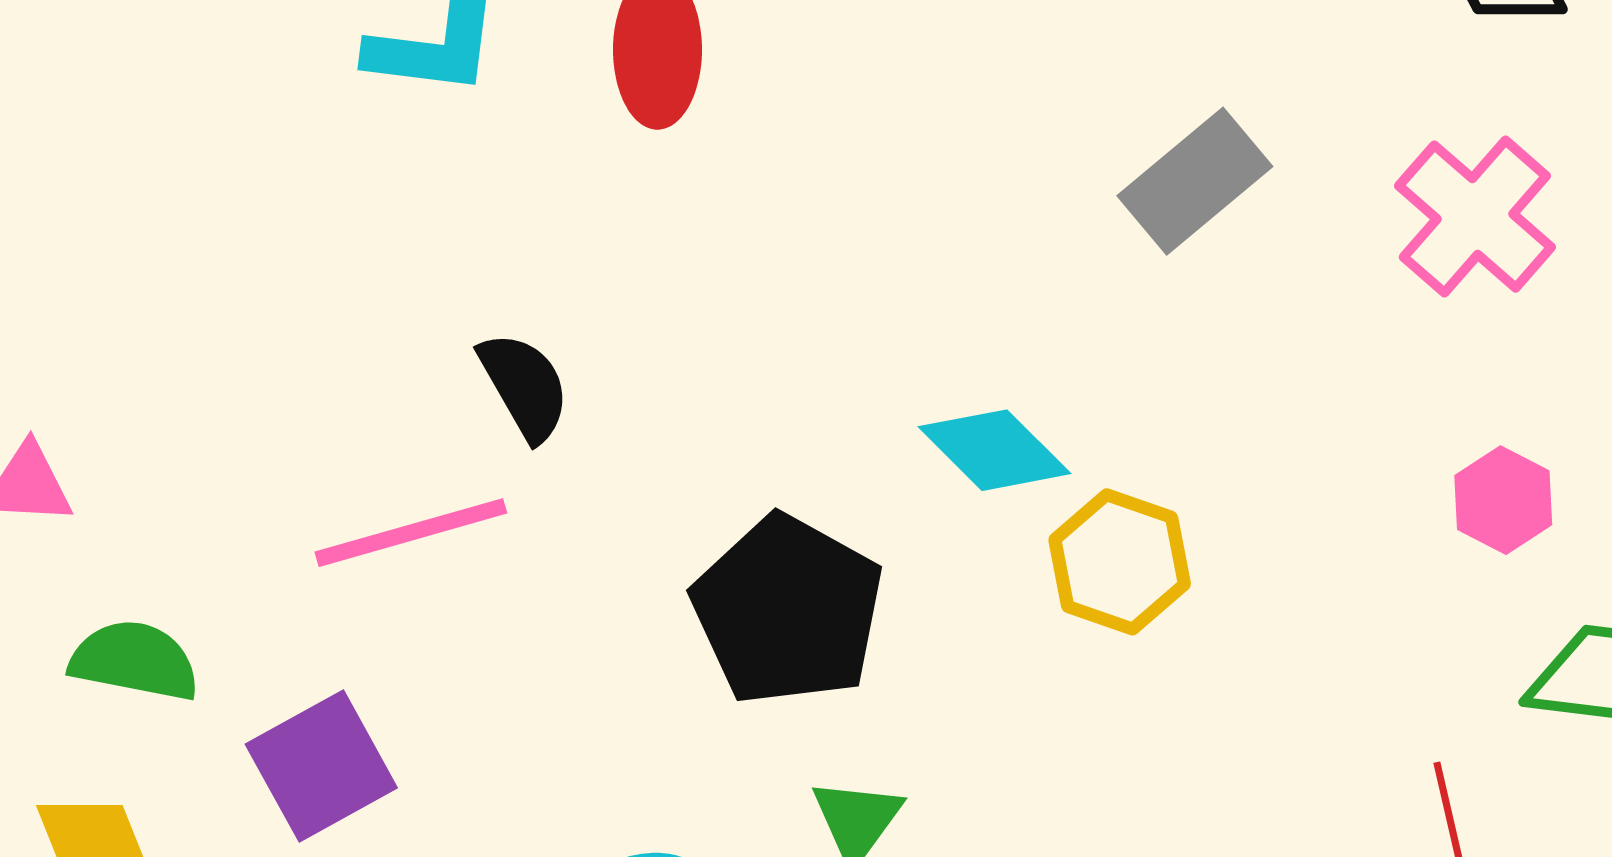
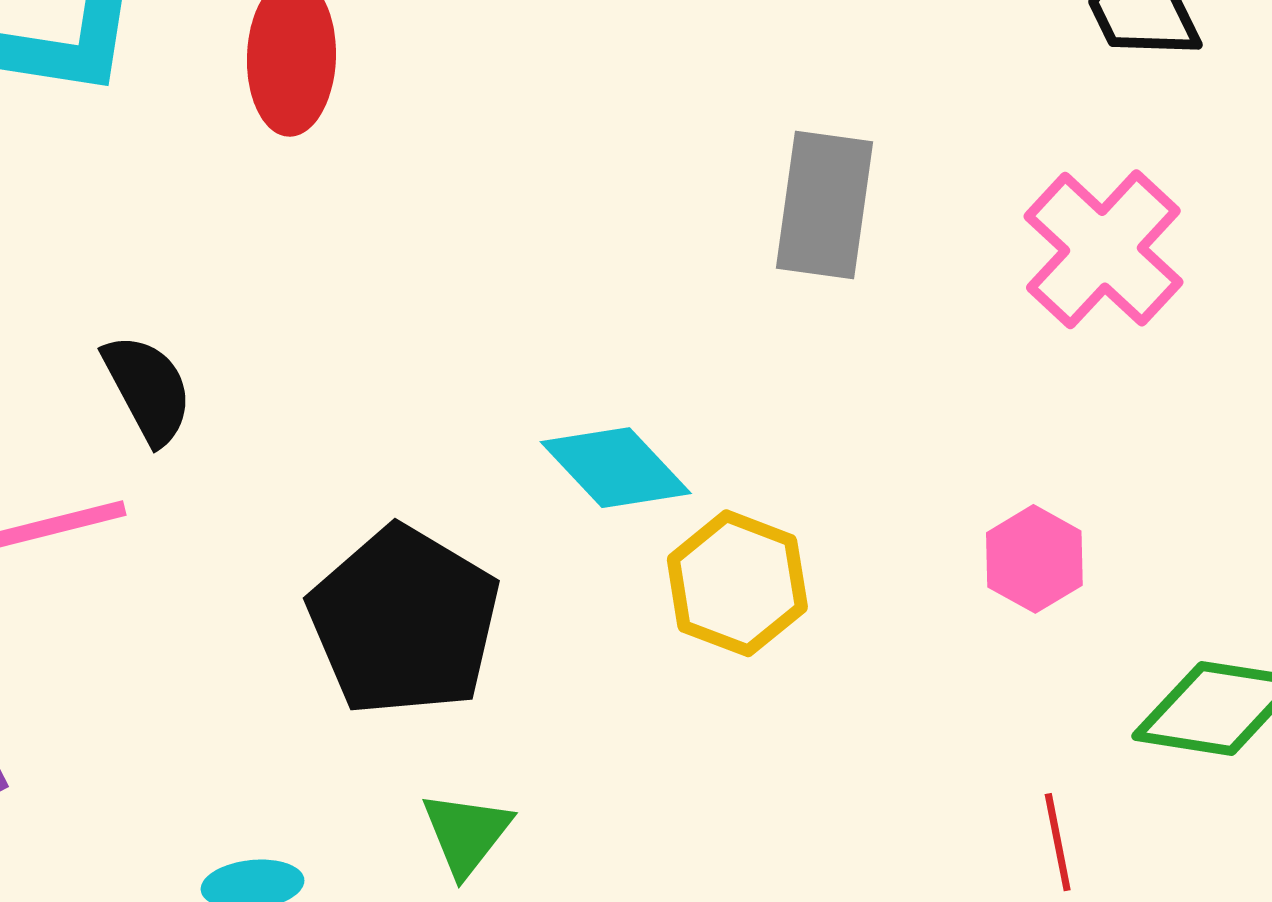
gray rectangle: (1195, 181) -> (825, 205), turned -44
pink hexagon: (1503, 500) -> (1034, 559), moved

